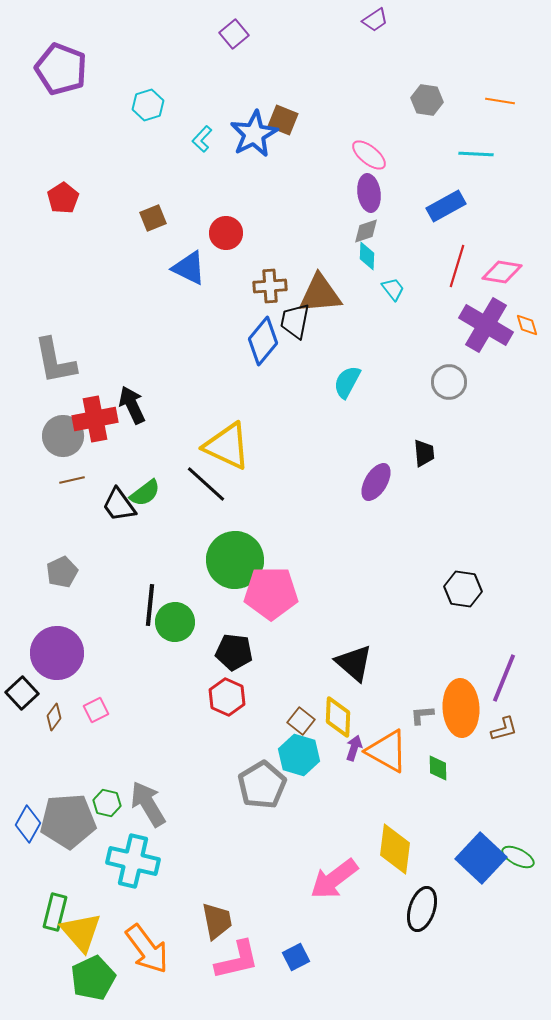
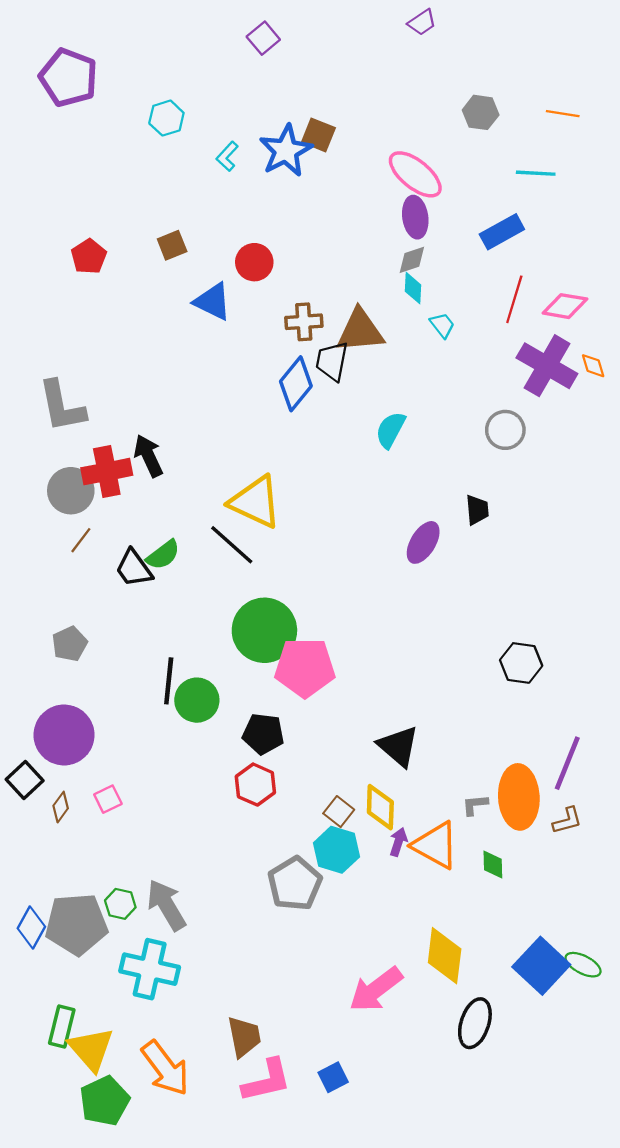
pink ellipse: (369, 155) -> (415, 174), size x1.4
red pentagon: (63, 198) -> (89, 257), moved
brown line: (72, 480) -> (81, 540), turned -40

